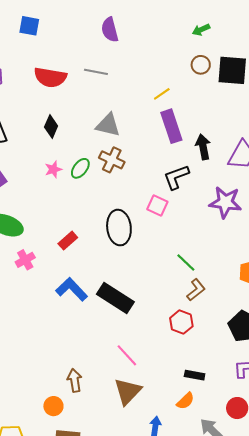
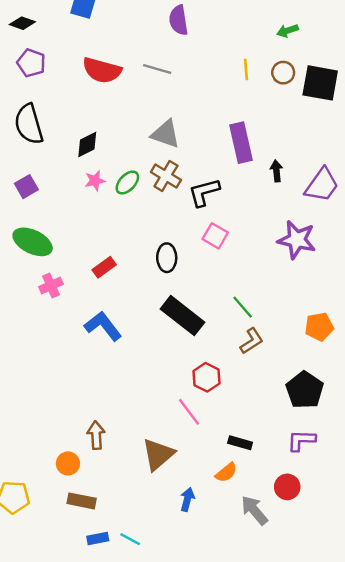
yellow line: (162, 94) -> (246, 69), moved, turned -66
black diamond: (51, 126) -> (87, 144), moved, turned 35
black arrow: (203, 147) -> (276, 171), size x0.7
black L-shape: (176, 177) -> (204, 192), moved
black ellipse: (119, 228) -> (167, 258), size x0.7
black rectangle: (115, 298) -> (182, 316), moved
red hexagon: (181, 322) -> (206, 377), moved
pink line: (127, 355) -> (189, 412), moved

